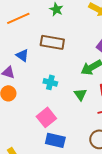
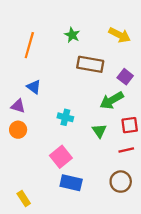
orange line: (18, 18) -> (29, 45), turned -50
brown rectangle: (52, 42) -> (90, 64), moved

